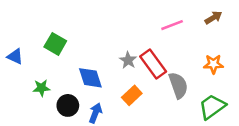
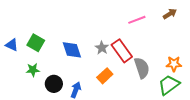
green square: (55, 44) -> (36, 43), moved
orange star: (213, 64) -> (174, 64), moved
blue diamond: (90, 78) -> (72, 50), moved

